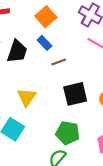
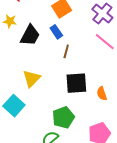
brown line: (59, 62) -> (66, 51), turned -64
green pentagon: (68, 133) -> (63, 117), turned 30

